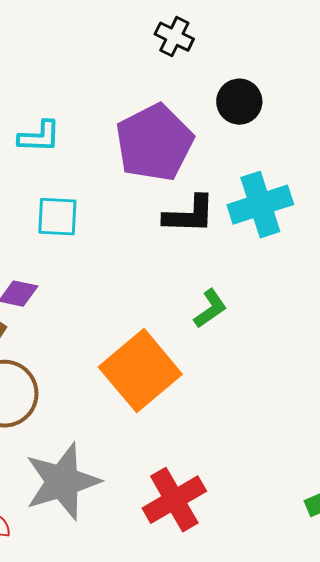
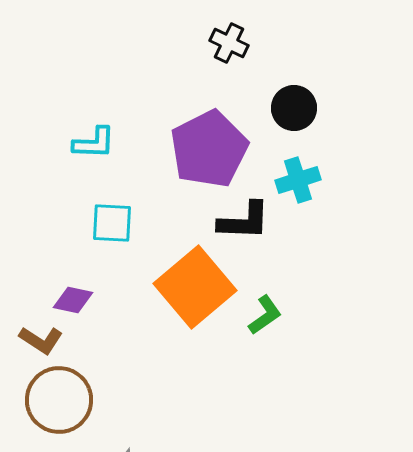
cyan cross: (260, 205) -> (298, 180), moved, size x0.7
orange square: (140, 371) -> (195, 287), moved

